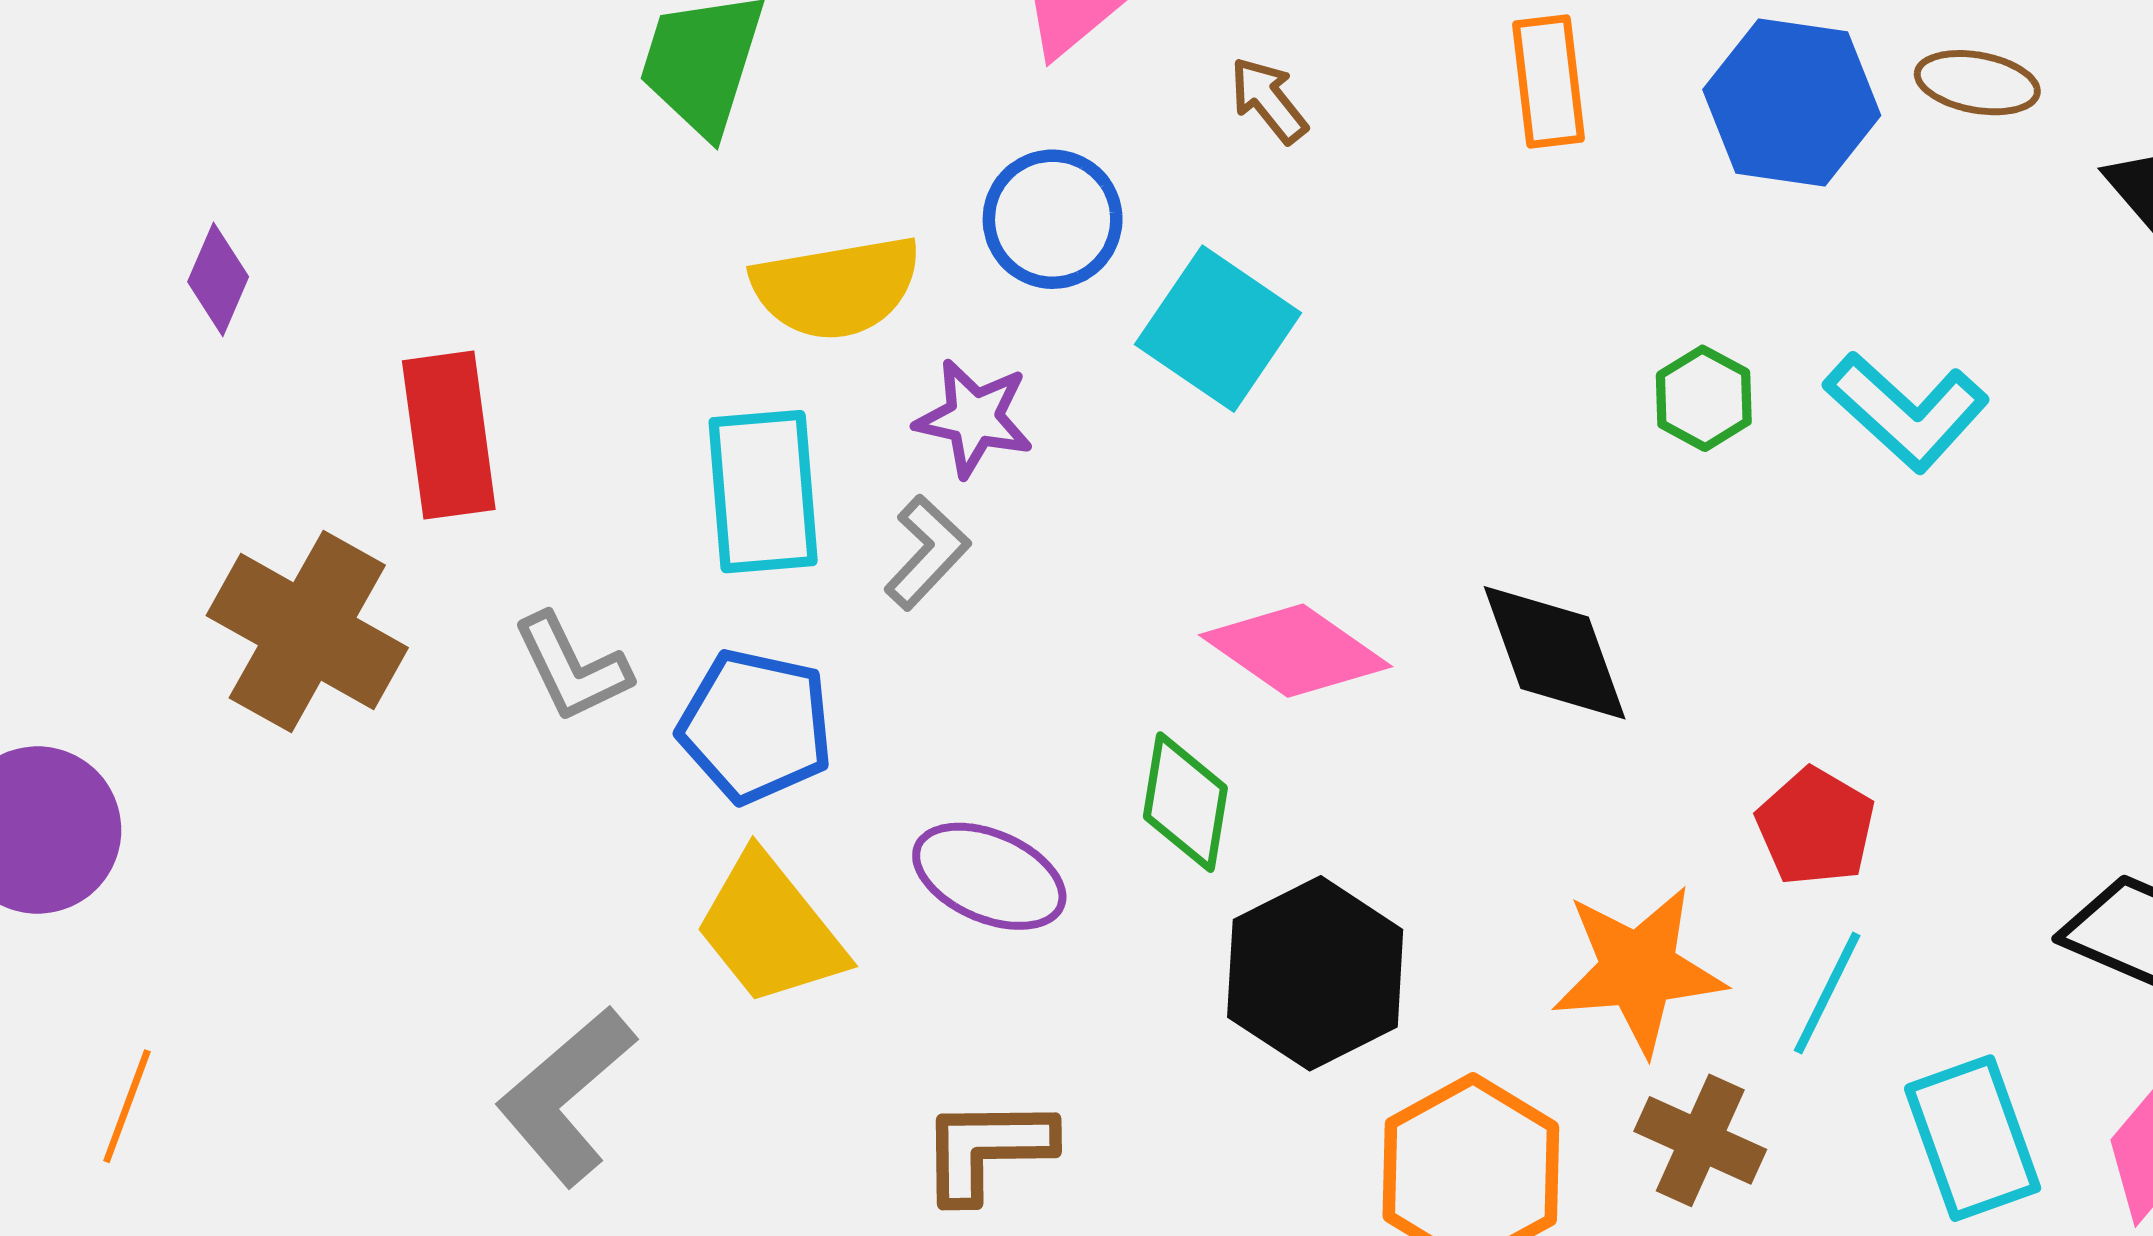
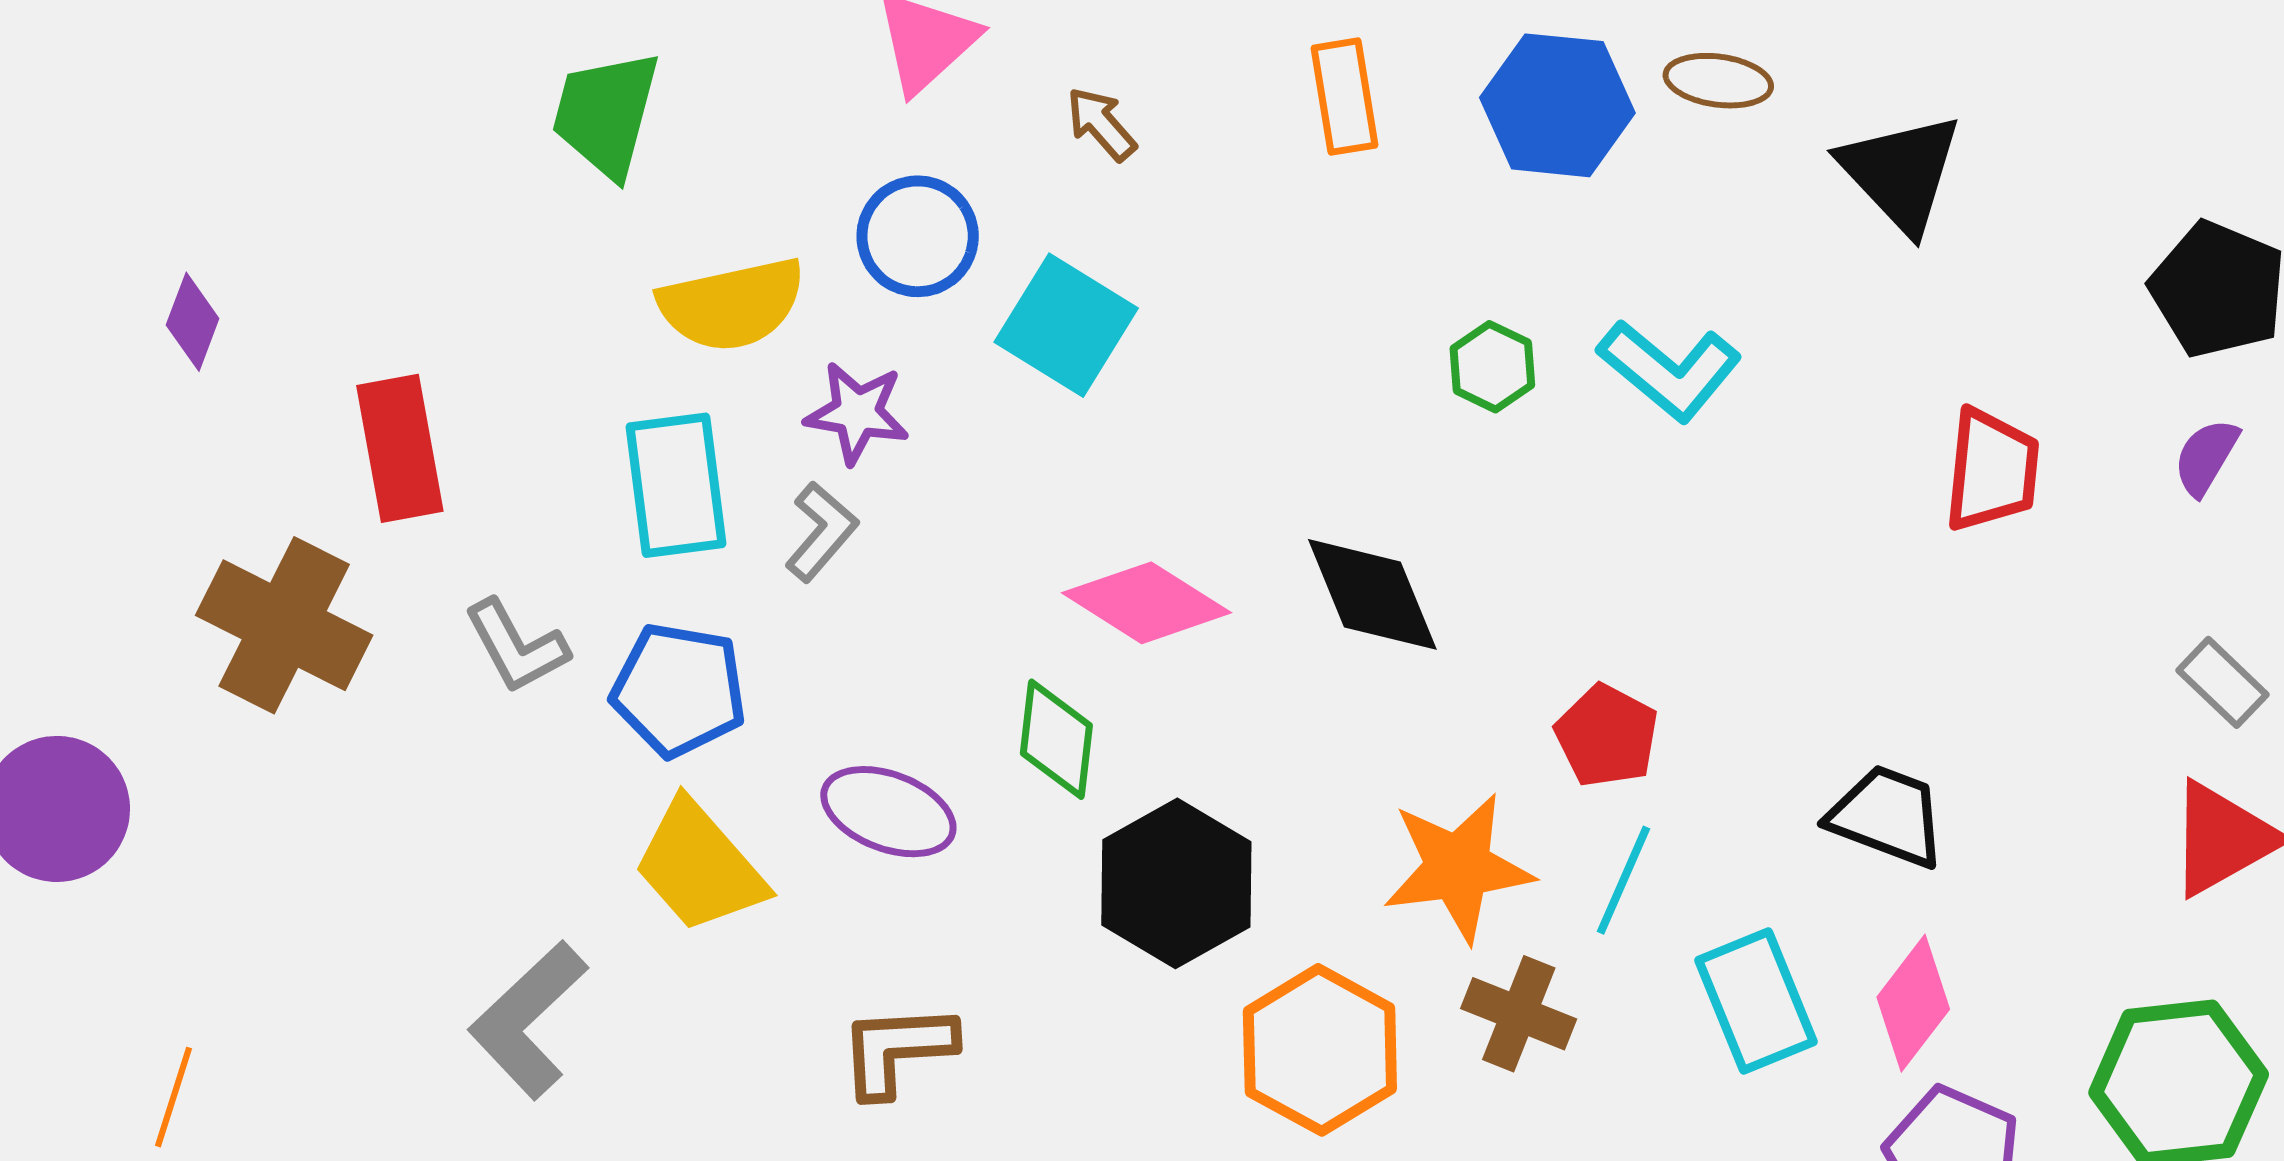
orange line: (127, 1106) -> (173, 1097), moved

